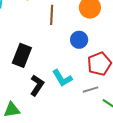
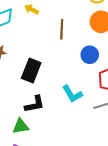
black L-shape: (37, 85) -> (35, 104), moved, turned 45

